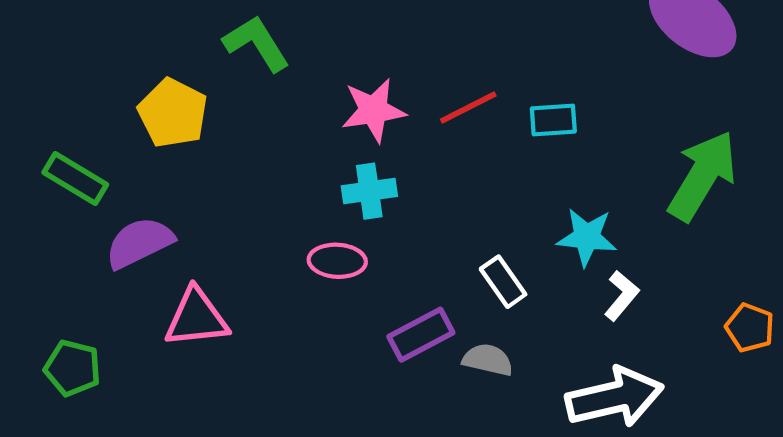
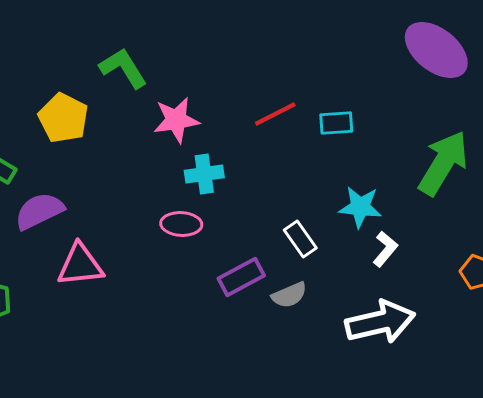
pink star: (374, 110) -> (176, 120), moved
gray semicircle: (488, 360) -> (289, 295), turned 144

